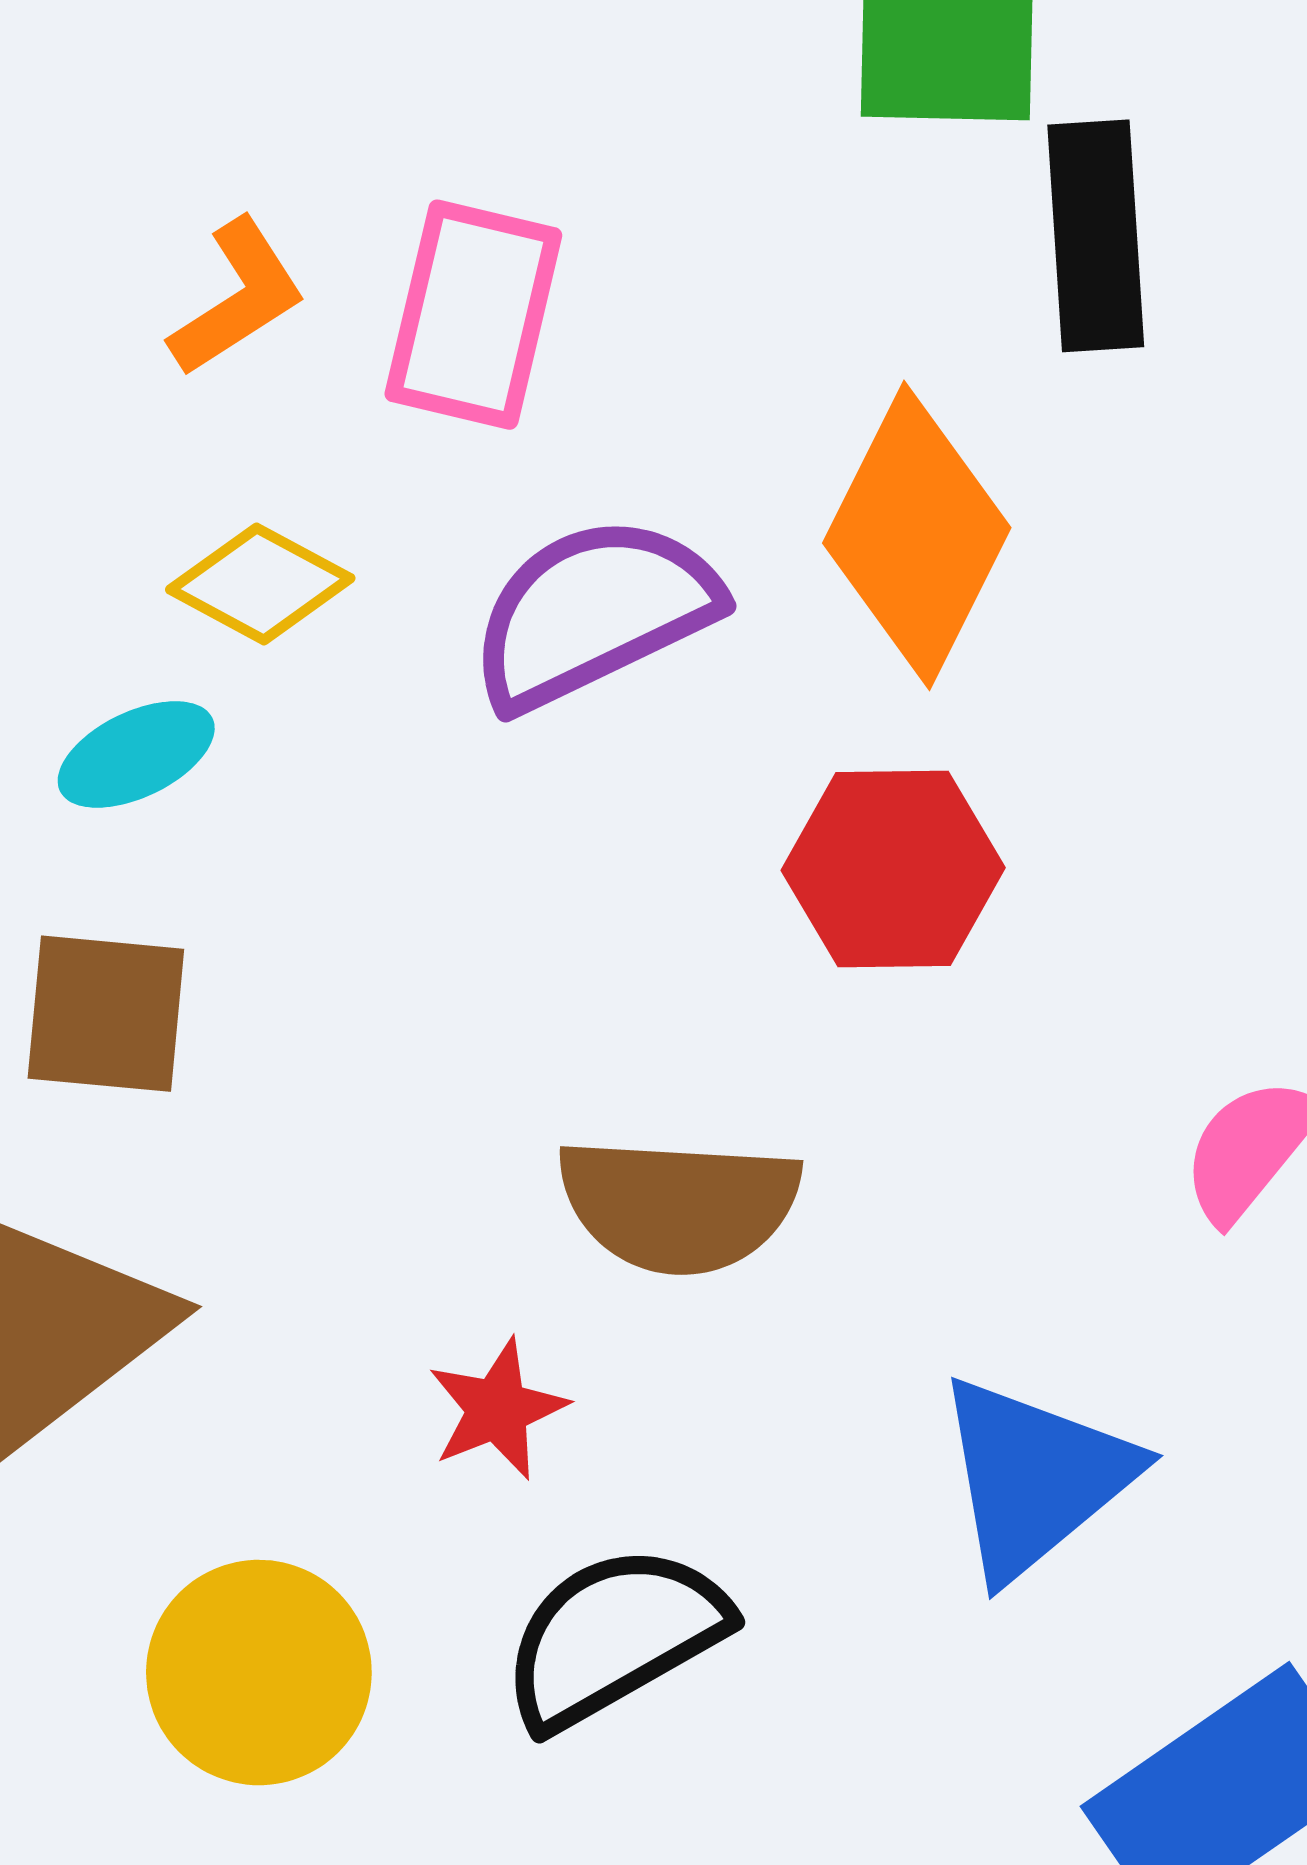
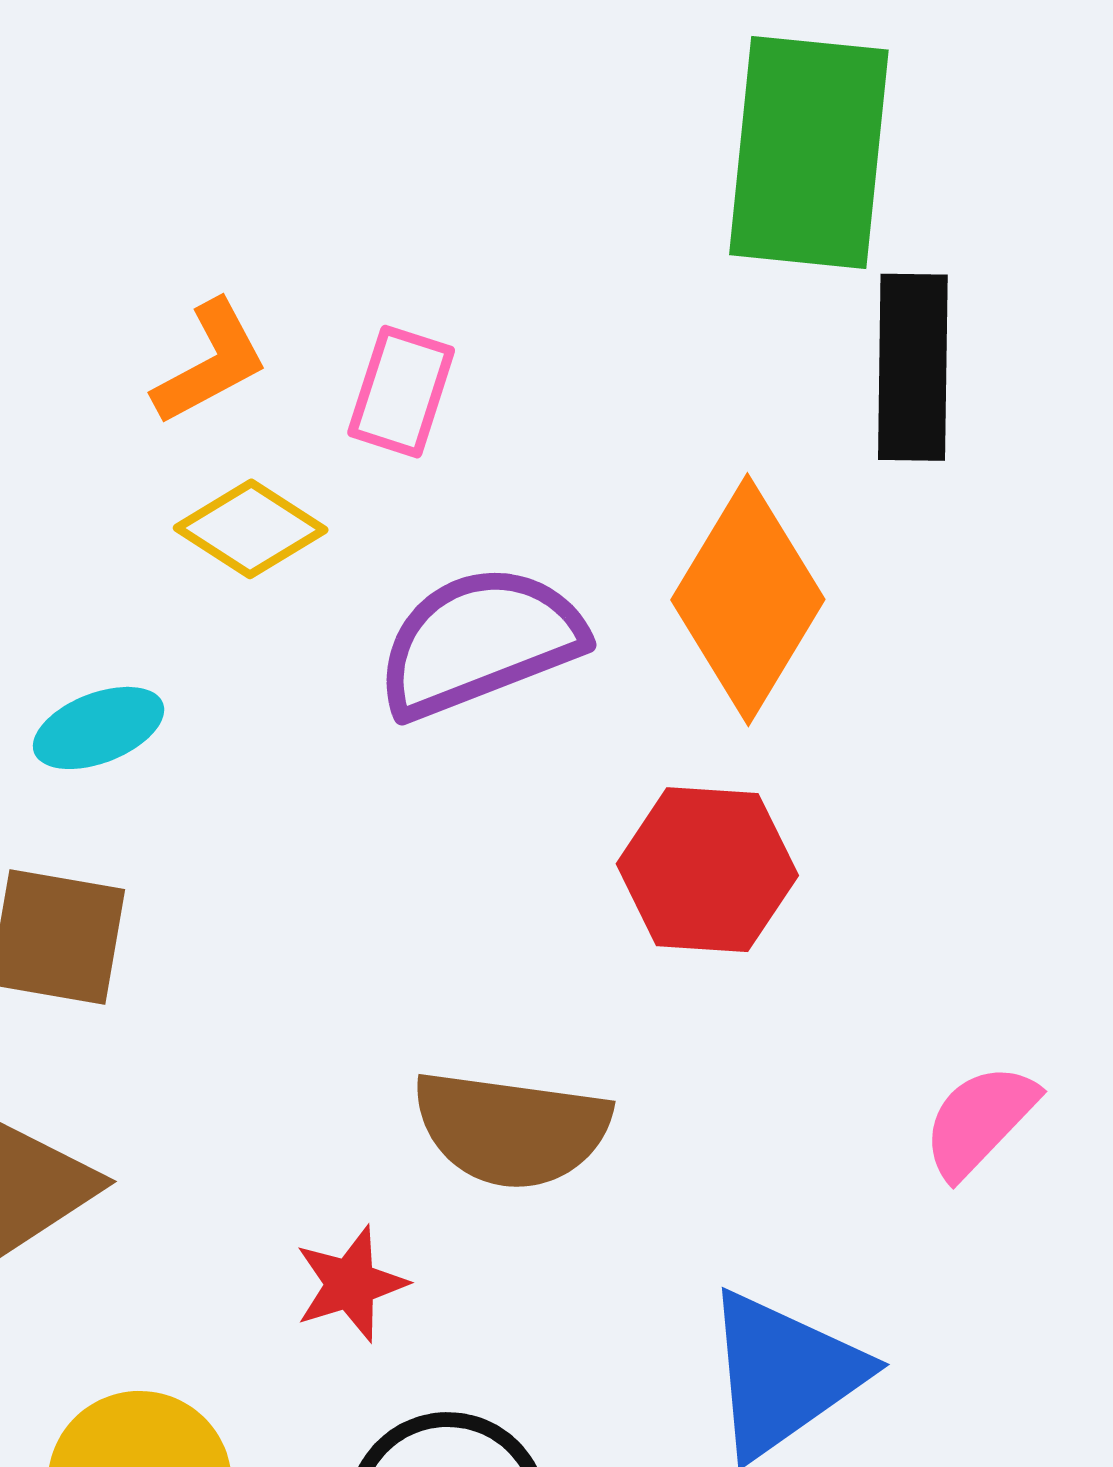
pink rectangle: (473, 315) -> (401, 392), size x0.7
yellow diamond: (260, 584) -> (251, 529), moved

